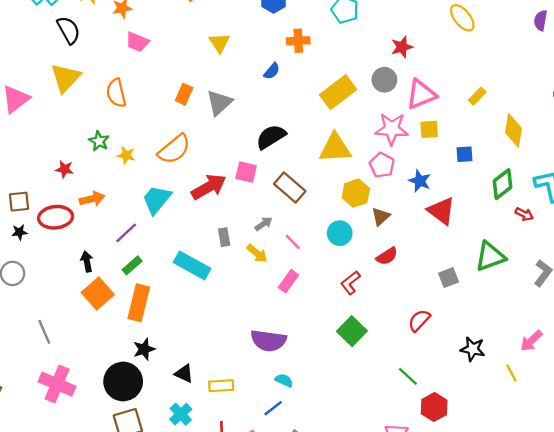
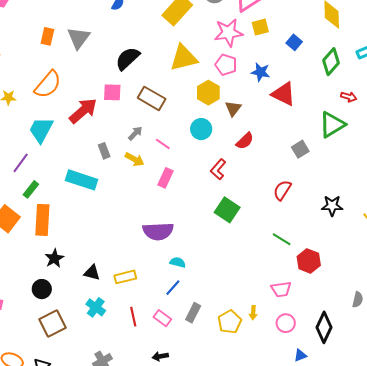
blue square: (464, 154) -> (294, 42), turned -35
red arrow: (524, 214) -> (349, 97), moved
black circle: (123, 382) -> (42, 289), size x0.6

